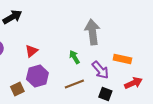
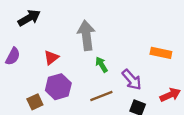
gray arrow: (92, 32) -> (86, 35), moved
orange rectangle: (122, 59) -> (161, 53), moved

